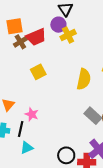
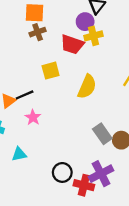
red trapezoid: (36, 37) -> (72, 44), moved, turned 30
yellow semicircle: (84, 79) -> (87, 87), moved
black line: (21, 129) -> (25, 95), moved, turned 42

